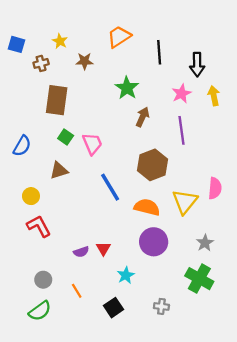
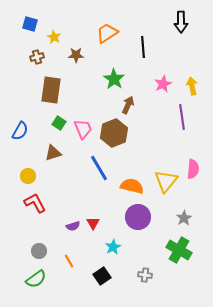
blue square: (16, 44) -> (30, 24), moved
black arrow: (197, 65) -> (181, 22), moved
purple line: (181, 130) -> (182, 117), moved
brown hexagon: (153, 165) -> (114, 133), moved

